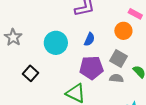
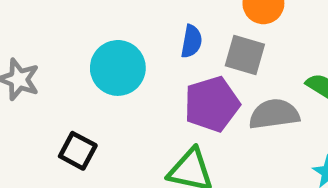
gray square: (119, 58) -> (245, 55), moved
gray semicircle: (116, 78) -> (274, 114), size x1.5

